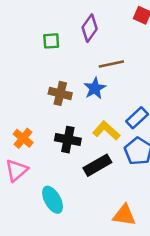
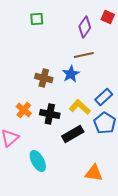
purple diamond: (90, 28) -> (85, 27), moved
green square: (51, 41) -> (37, 19), moved
orange cross: (23, 138) -> (24, 110), moved

